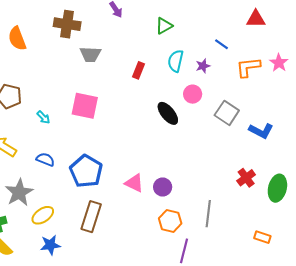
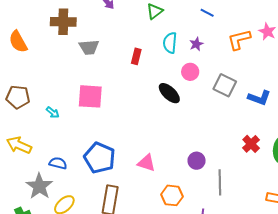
blue line: (221, 44) -> (207, 13), moved
blue semicircle: (45, 159) -> (58, 163), moved
purple circle: (163, 187) -> (197, 161), moved
orange hexagon: (170, 221) -> (172, 195), moved

